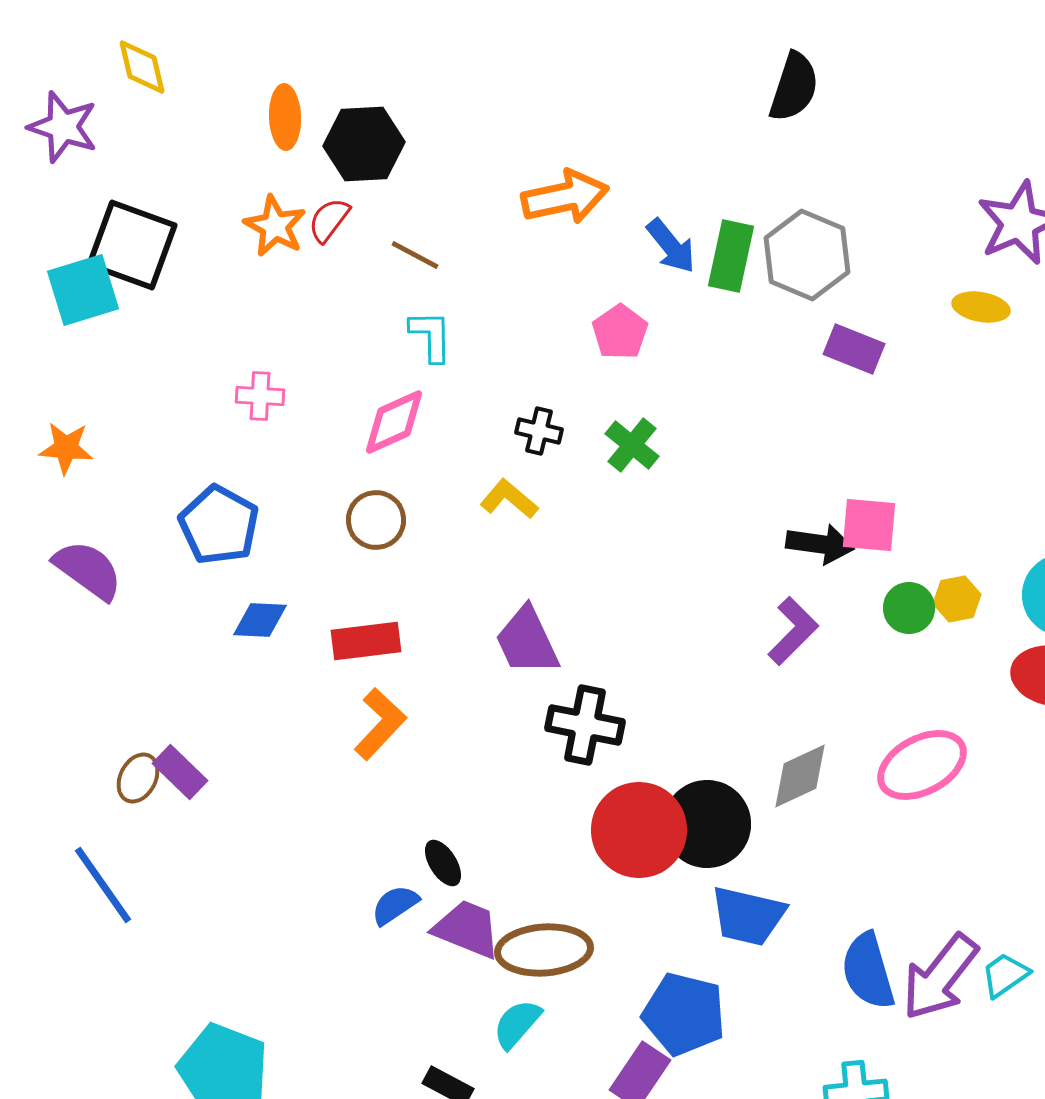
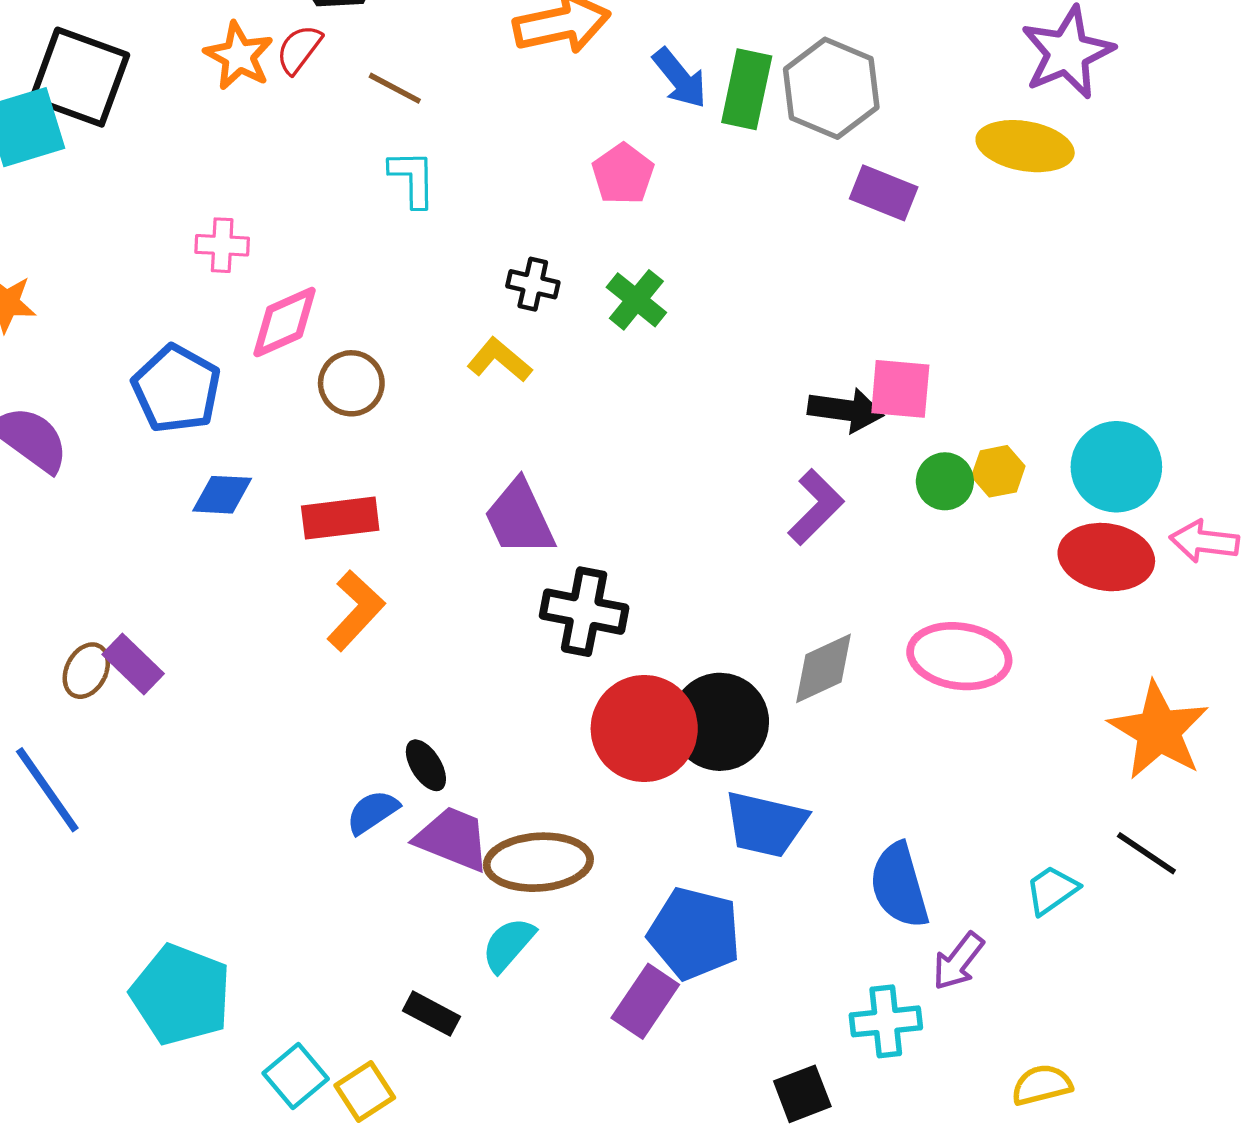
yellow ellipse: (981, 307) -> (1025, 146), size x1.5
pink diamond: (394, 422) -> (284, 322), moved
pink ellipse: (922, 765) -> (959, 656), turned 36
purple arrow: (940, 977) -> (958, 961), moved, size x0.6

